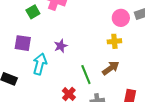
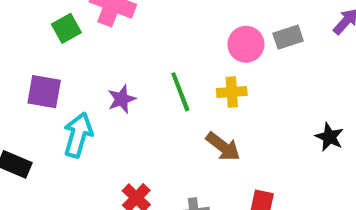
brown arrow: (111, 68) -> (223, 147), turned 72
green line: (86, 75) -> (180, 92), moved

